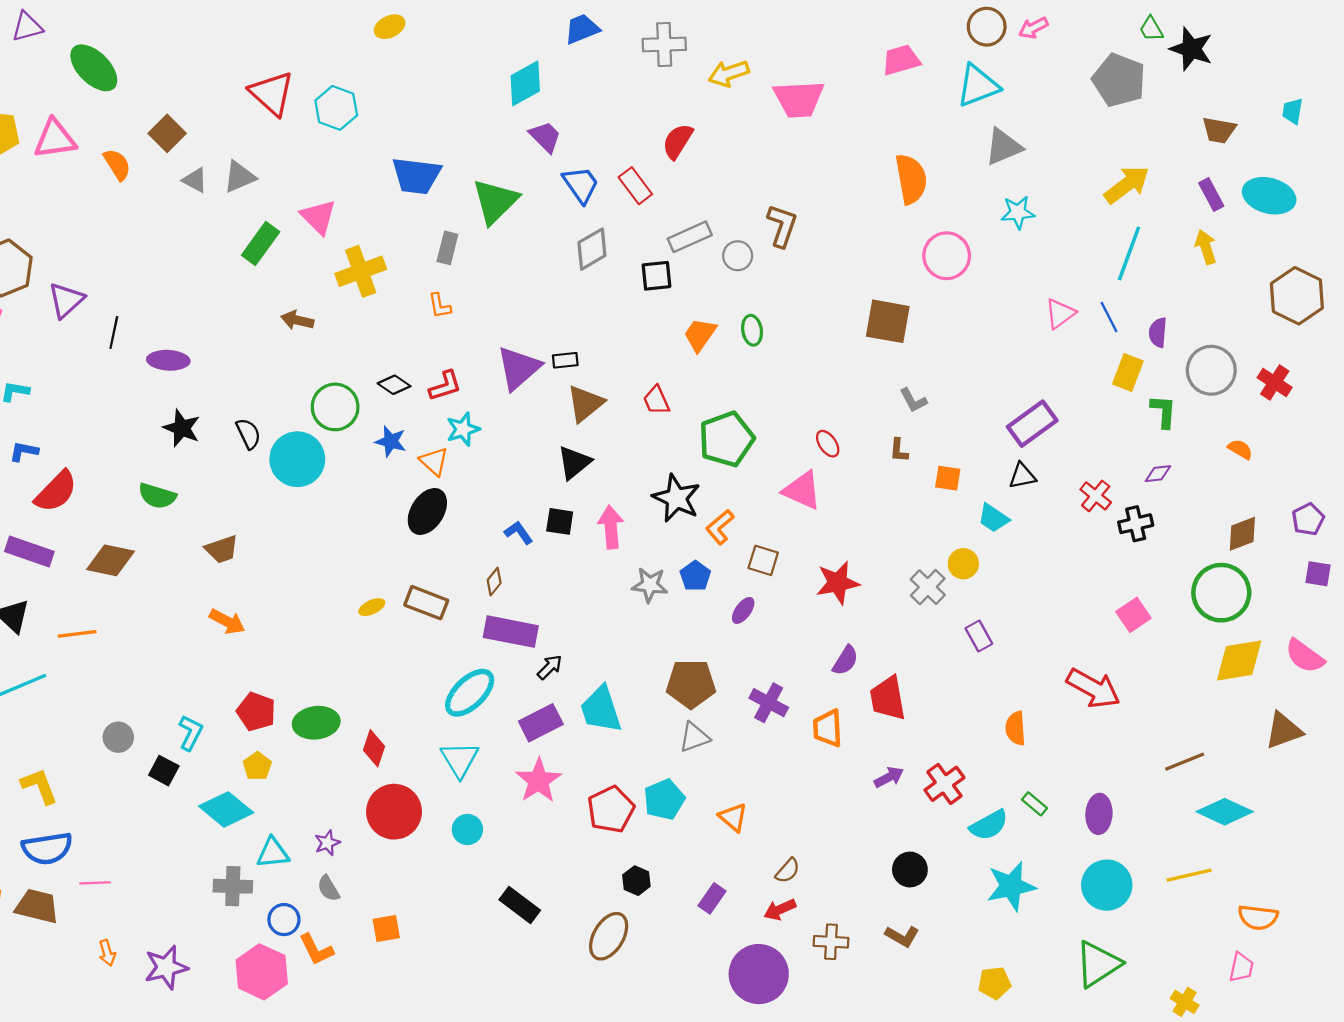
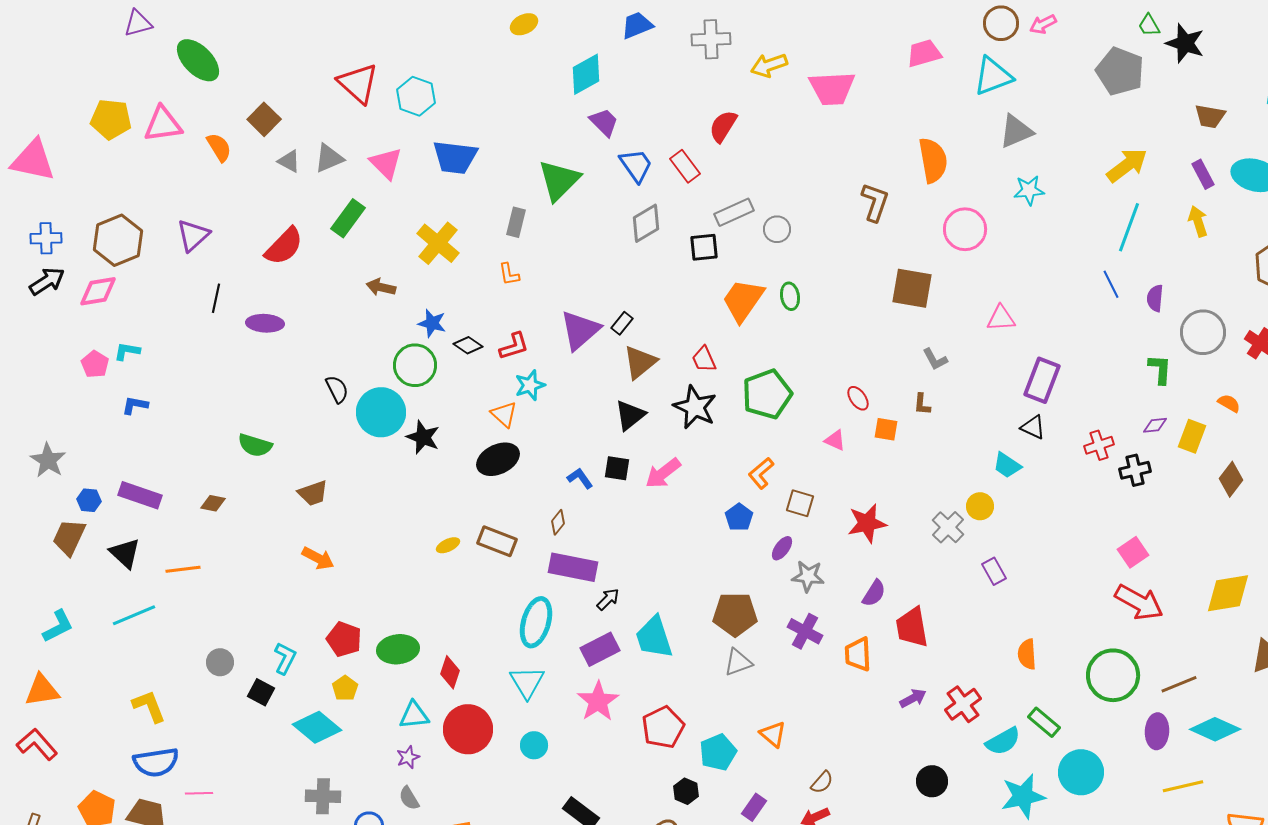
yellow ellipse: (390, 27) -> (524, 24), moved
blue trapezoid: (416, 176) -> (455, 157), moved
pink triangle: (318, 217) -> (386, 163), moved
brown L-shape: (782, 226) -> (875, 202), moved
yellow cross: (361, 271) -> (438, 243), turned -30
purple triangle: (66, 300) -> (193, 235), moved
pink triangle: (1060, 314) -> (1001, 318), moved, turned 32
orange trapezoid: (700, 335) -> (743, 300), size x1.4
black rectangle: (565, 360) -> (622, 323), turned -45
yellow rectangle: (1128, 372) -> (1192, 436), moved
purple rectangle: (1032, 424) -> (1042, 380), turned -33
black star: (182, 428) -> (423, 437), moved
blue star: (391, 441) -> (432, 323), moved
black triangle: (1022, 476) -> (1033, 427), turned 36
orange square: (948, 478) -> (886, 429), moved
pink triangle: (802, 490) -> (835, 440), size x0.6
red semicircle: (56, 491) -> (284, 246), moved
red cross: (1096, 496) -> (1099, 445), turned 32
black star: (676, 498) -> (695, 407), moved
black ellipse: (427, 511) -> (498, 459), turned 33
pink arrow: (611, 527) -> (663, 473), turned -123
brown diamond: (1242, 534) -> (1231, 479), turned -32
brown diamond: (110, 560) -> (213, 503), size x0.6
gray star: (650, 585) -> (808, 576), moved
green circle: (1221, 593) -> (1113, 675), moved
red arrow: (1093, 688) -> (1139, 602), moved
cyan ellipse: (470, 693) -> (536, 622), turned -30
cyan pentagon: (664, 799) -> (718, 752), moved
green rectangle: (1034, 804) -> (1044, 722), size x1.4
purple ellipse: (1099, 814) -> (1157, 731), moved
cyan triangle: (273, 853) -> (414, 715), moved
cyan circle: (1107, 885) -> (1081, 772), moved

